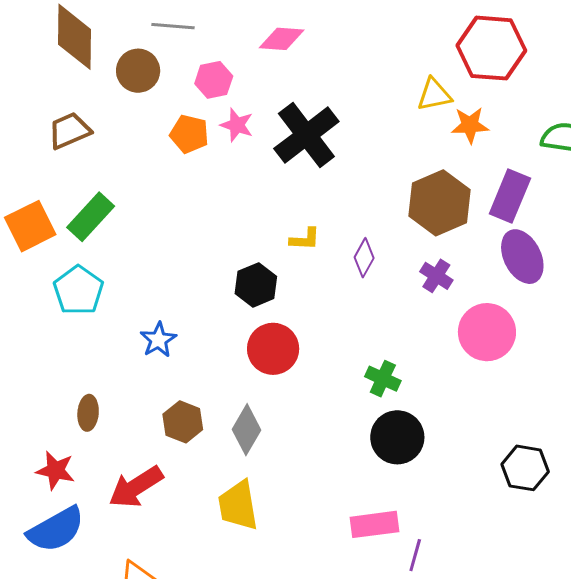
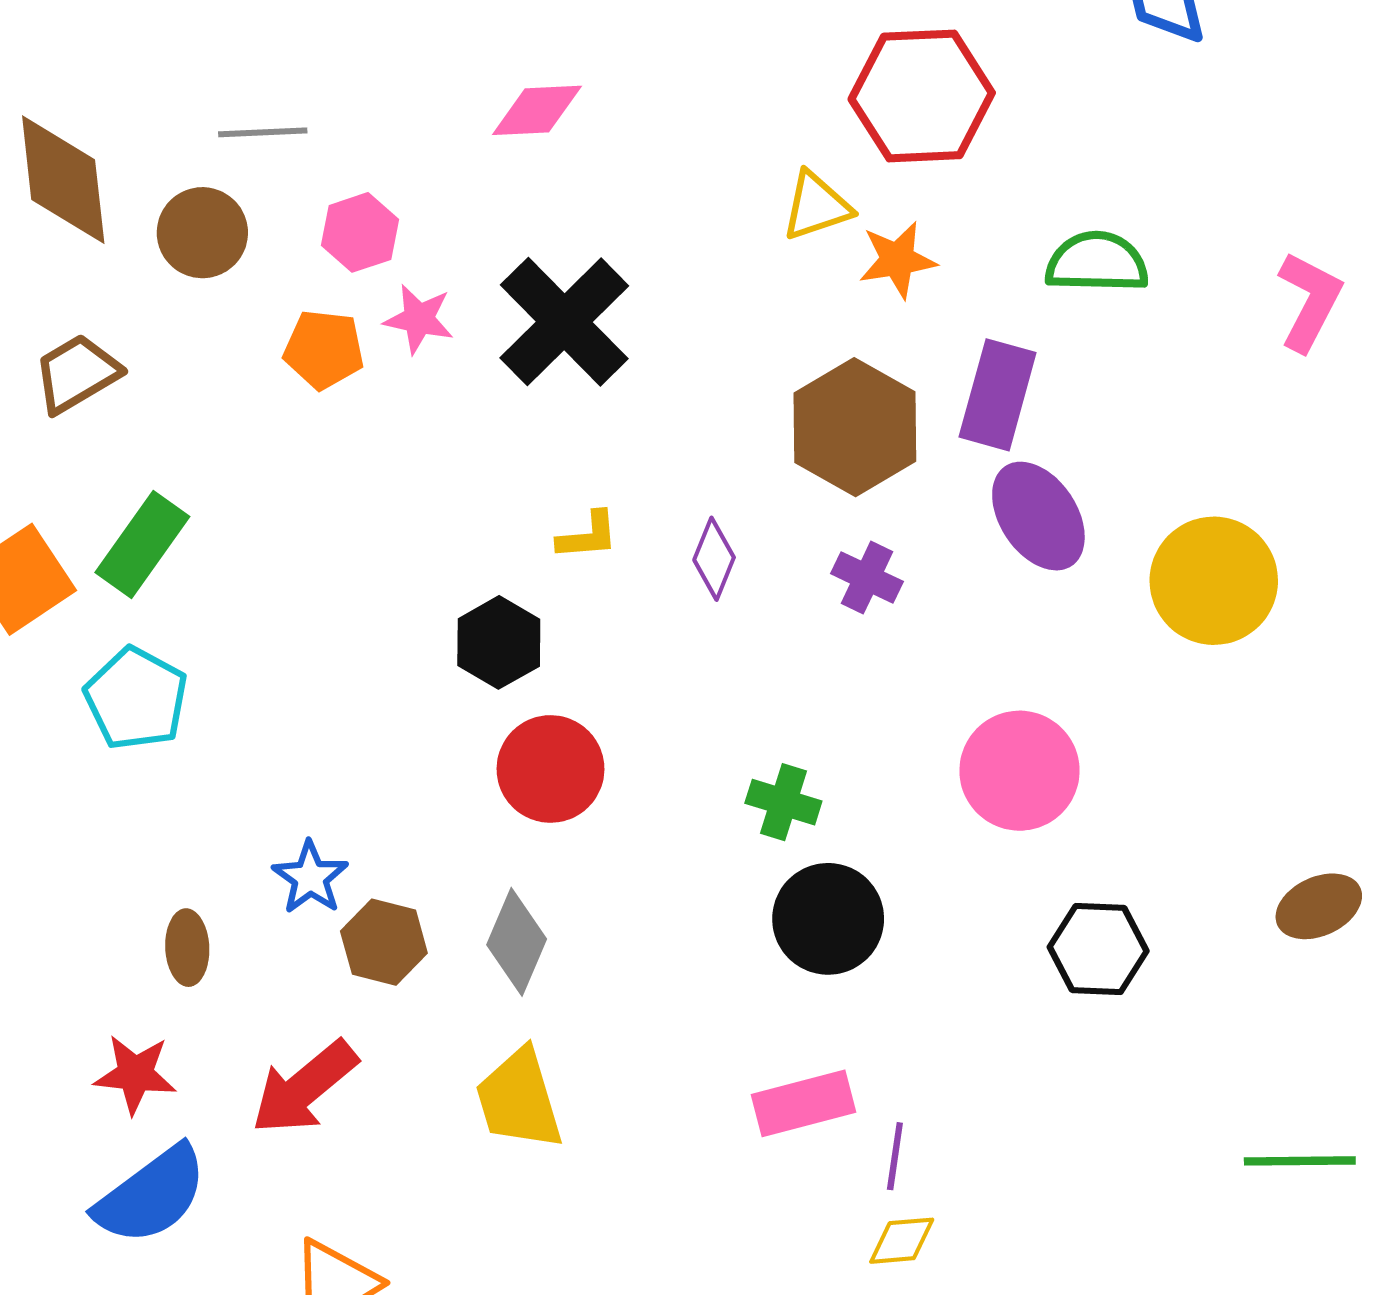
pink diamond: (282, 39) -> (537, 110), moved
pink circle: (487, 332) -> (1020, 771), moved
blue star: (158, 340) -> (310, 878), moved

